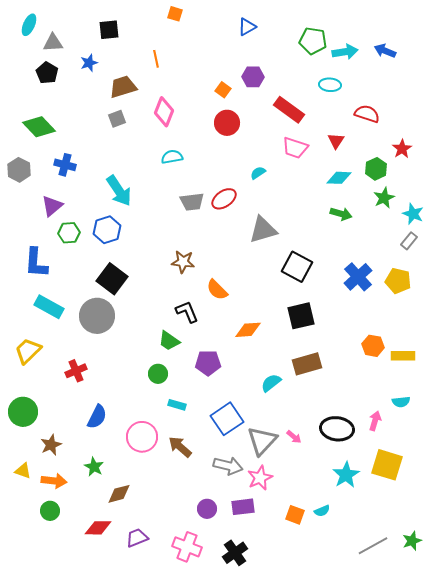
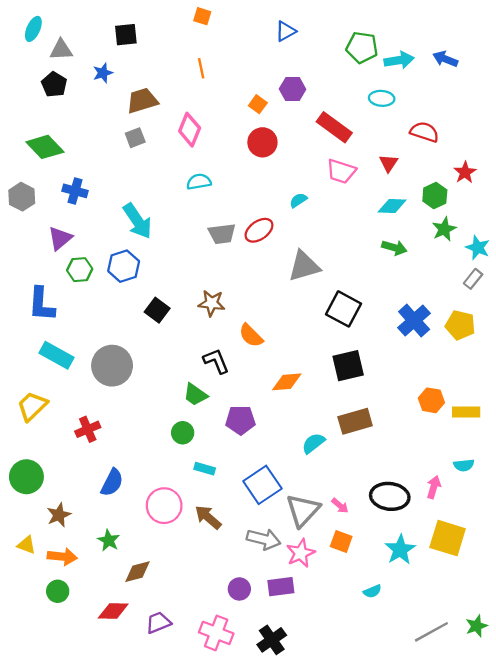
orange line: (156, 59) -> (201, 68), moved
black square: (112, 279) -> (157, 310), moved, size x0.7
orange square: (295, 515) -> (341, 542), moved

